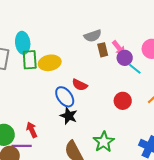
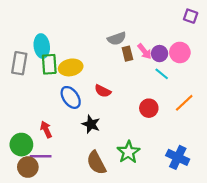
purple circle: (125, 58) -> (160, 54), moved
blue ellipse: (65, 97) -> (71, 97), moved
red arrow: (32, 130) -> (46, 130), moved

